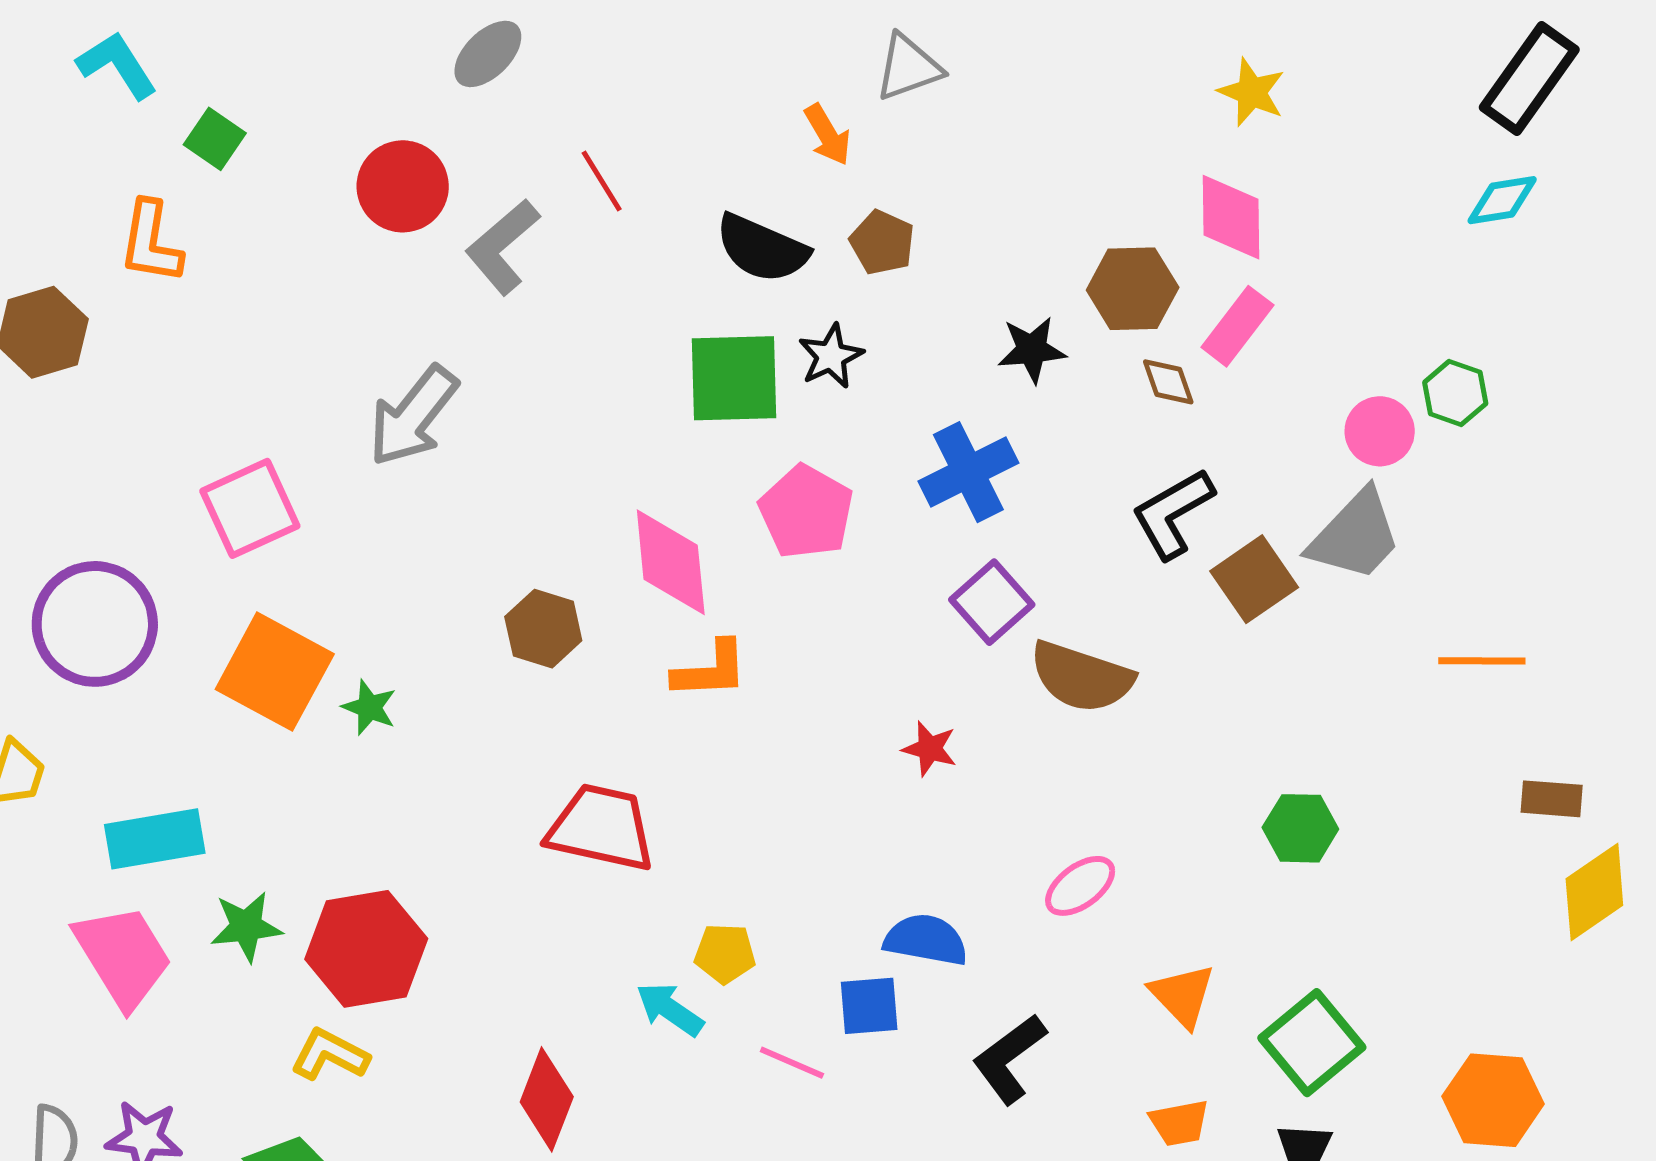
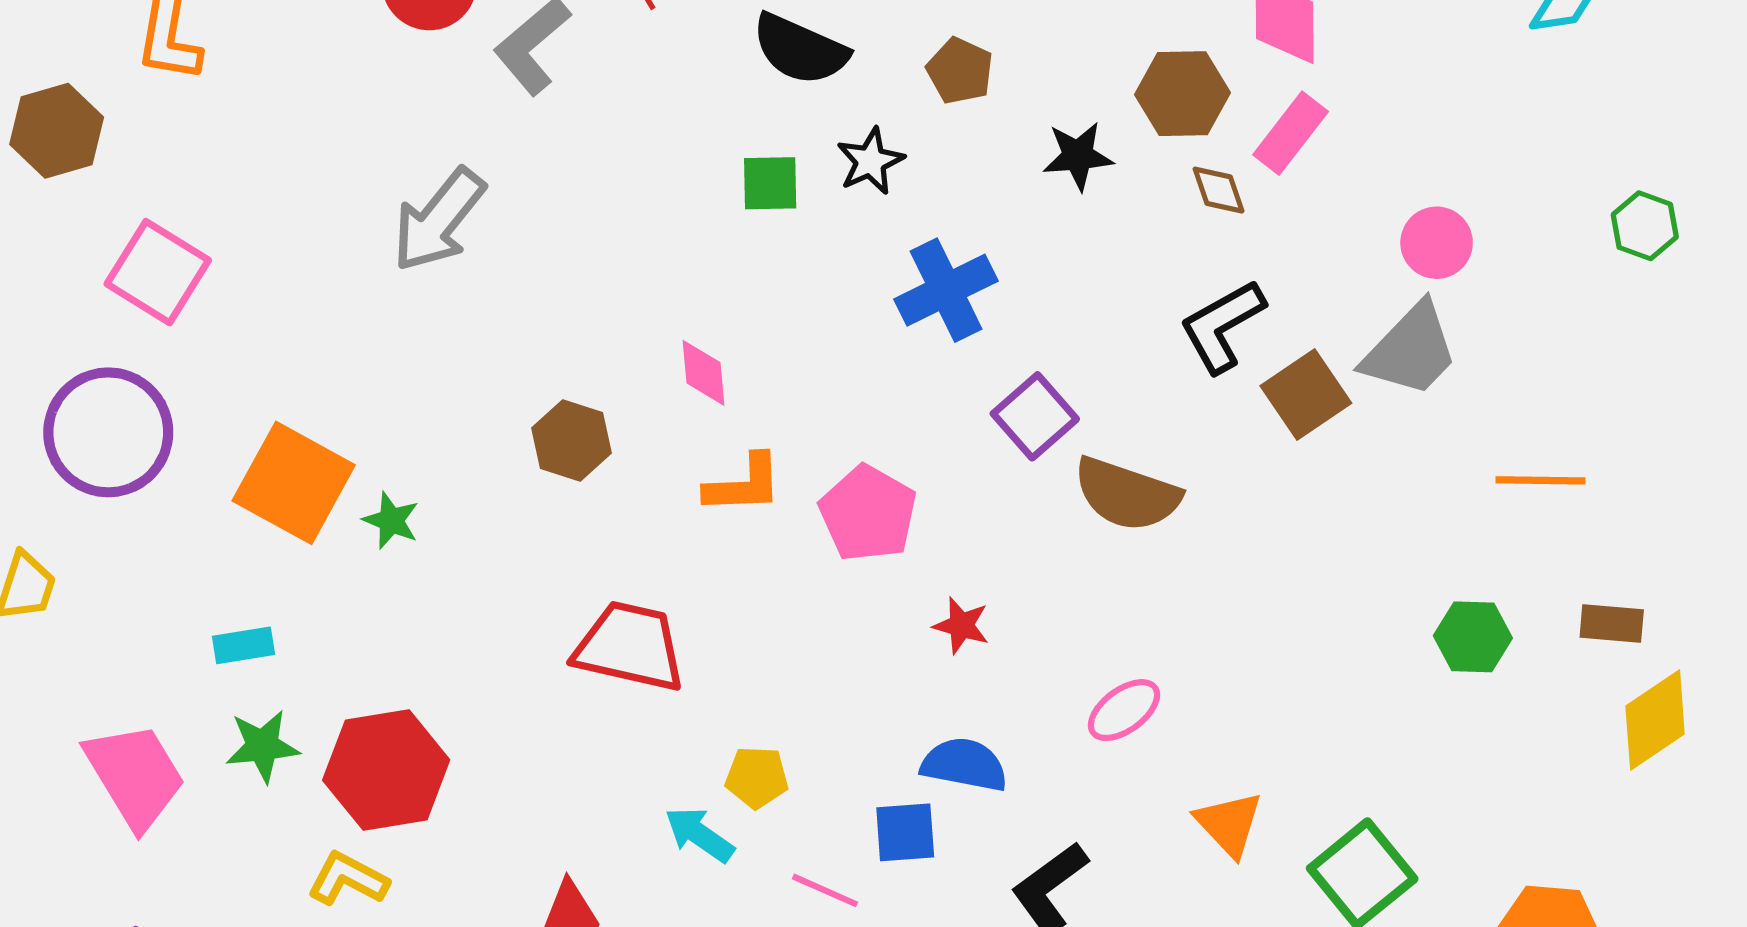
brown pentagon: (882, 242) -> (960, 71), moved
green square: (734, 378) -> (770, 183), size x0.6
green hexagon: (1455, 393) -> (1645, 226), moved
blue cross: (968, 472) -> (946, 290), moved
pink square: (250, 508) -> (158, 272), moved, turned -34
pink pentagon: (806, 512) -> (868, 513), moved
pink diamond: (671, 562) -> (703, 373), size x0.6
red star: (930, 749) -> (961, 625), moved
green hexagon: (1300, 828) -> (1473, 637), moved
cyan rectangle: (155, 839) -> (243, 645), moved, size x0.6

